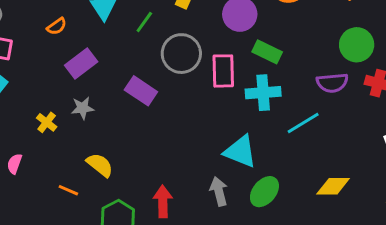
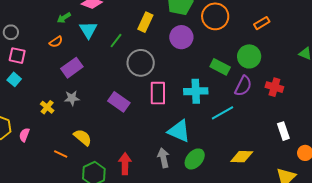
green circle: (357, 45) -> (249, 56), moved
green rectangle: (267, 52) -> (220, 67), moved
pink rectangle: (223, 71) -> (158, 93), moved
purple semicircle: (332, 83) -> (243, 86), turned -60
purple rectangle: (141, 91) -> (119, 102), moved

